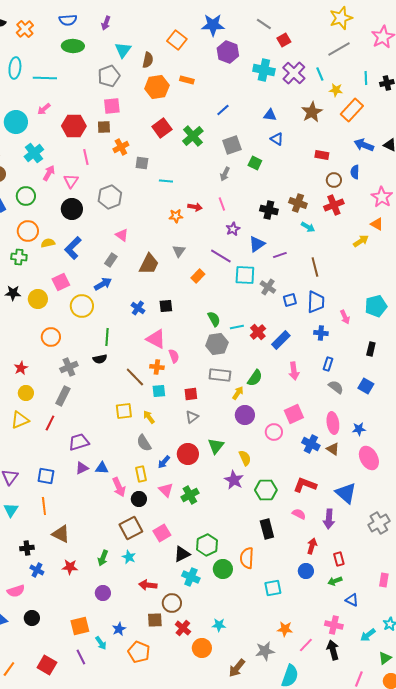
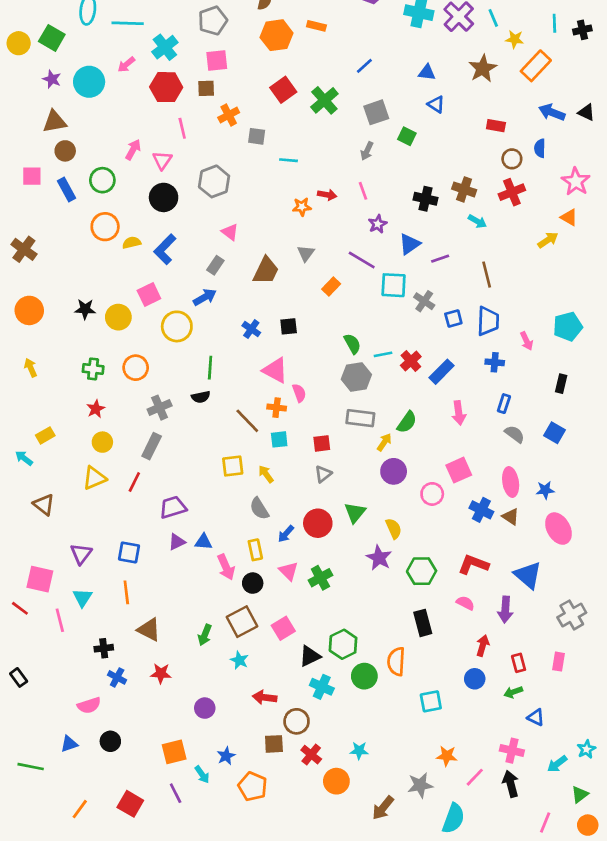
cyan cross: (34, 153) -> (165, 47), moved
green cross: (19, 257) -> (93, 369), moved
green arrow: (103, 558) -> (205, 635), moved
pink rectangle: (384, 580) -> (558, 662), moved

